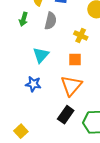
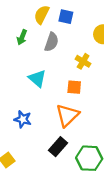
cyan triangle: (41, 55) -> (37, 78), turned -36
blue star: (33, 84) -> (23, 119), moved

